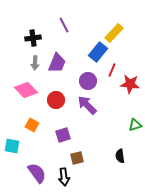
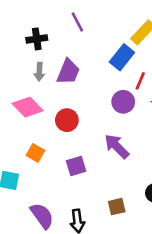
purple circle: (88, 81) -> (123, 102), moved
purple arrow: (87, 105) -> (117, 146), moved
brown square: (77, 158) -> (117, 207), moved

